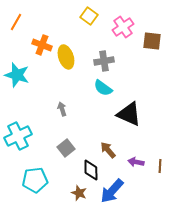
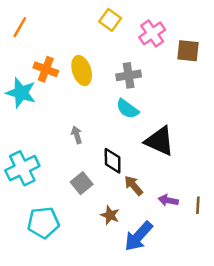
orange cross: (42, 45) -> (46, 69), moved
black diamond: (91, 170) -> (113, 161), moved
brown star: (79, 193) -> (110, 215), moved

